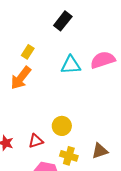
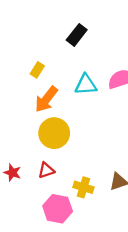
orange arrow: (21, 78) -> (46, 99), moved
yellow circle: (62, 126) -> (54, 133), moved, size x1.4

